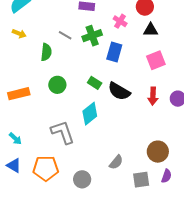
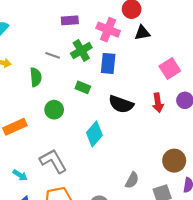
pink cross: (120, 21) -> (108, 30), size x1.5
pink square: (156, 60) -> (170, 68), moved
green rectangle: (95, 83) -> (83, 87), moved
gray L-shape: (63, 132) -> (53, 161), moved

